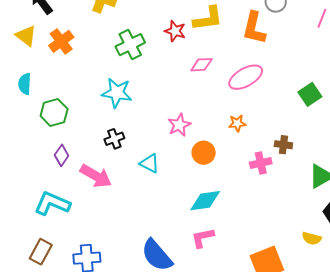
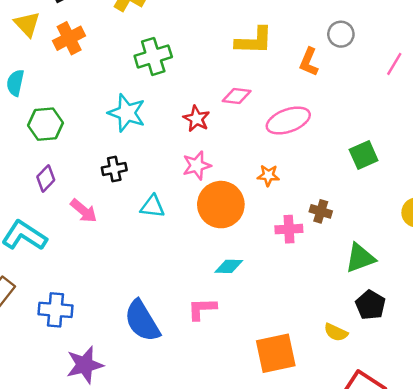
orange L-shape: (254, 28) -> (309, 62), size x0.7
red star: (175, 31) -> (196, 119), moved
orange circle: (204, 153) -> (221, 205), size x1.6
cyan triangle: (150, 163) -> (152, 206), turned -30
pink arrow: (96, 176) -> (84, 211), size x0.7
cyan diamond: (205, 201) -> (229, 266), moved, size x0.7

